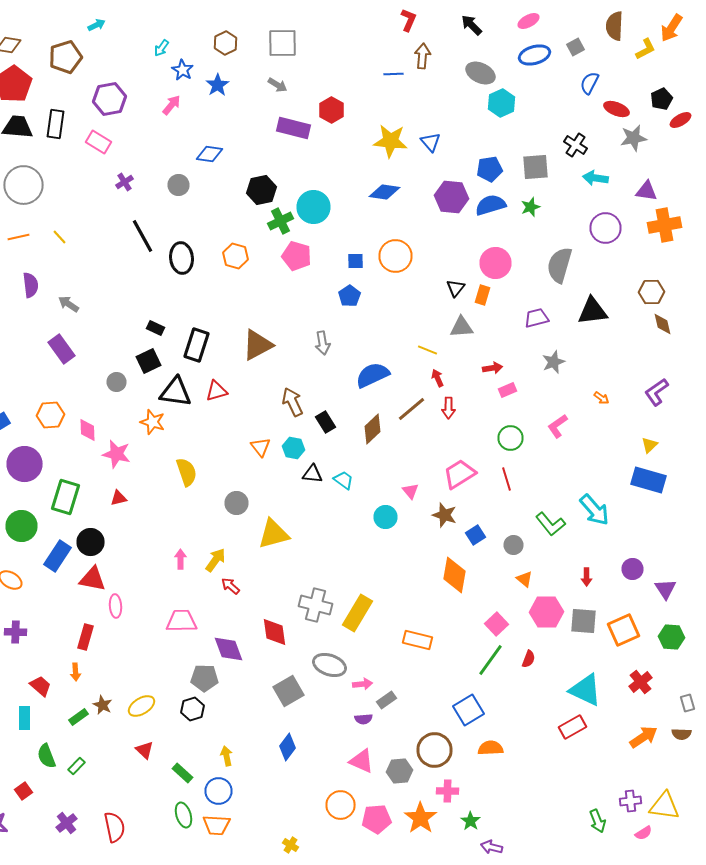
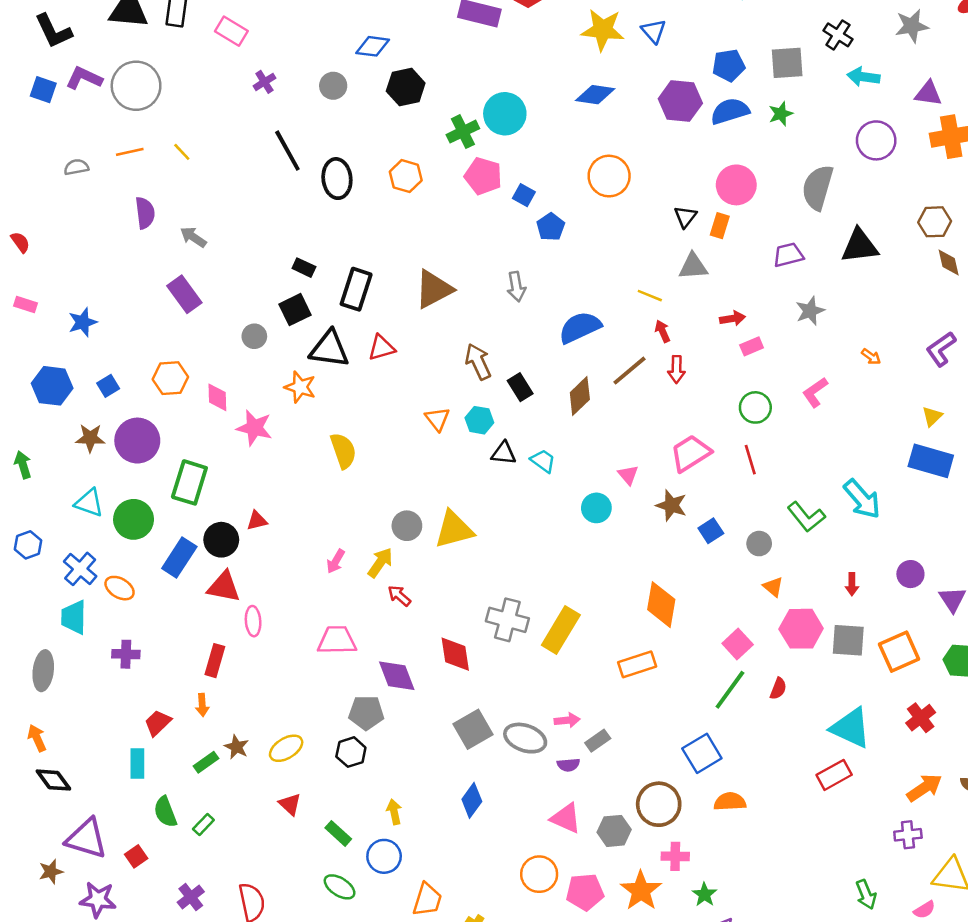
black hexagon: (262, 190) -> (406, 87), moved
blue square: (356, 261) -> (524, 195), moved, turned 30
red triangle: (118, 498) -> (257, 521), moved
gray circle: (236, 503) -> (407, 526), moved
pink arrow: (180, 559) -> (336, 561), turned -150
orange diamond: (454, 575) -> (661, 605), moved
orange rectangle: (418, 640) -> (637, 664), turned -32
gray ellipse: (330, 665) -> (525, 738), moved
red trapezoid: (40, 686) -> (158, 723), turned -85
purple cross: (630, 801) -> (908, 835), moved
green ellipse: (184, 815) -> (340, 887), turned -40
orange trapezoid: (216, 825) -> (427, 900), moved, turned -76

